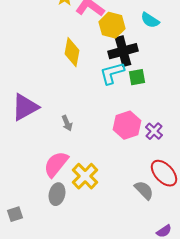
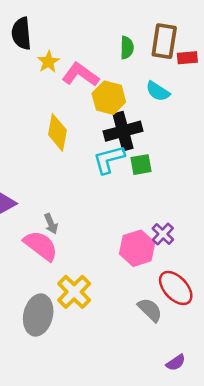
pink hexagon: (127, 125) -> (137, 248), moved
pink semicircle: (56, 164) -> (41, 246), moved, turned 88
gray ellipse: (57, 194) -> (38, 315), size x1.4

